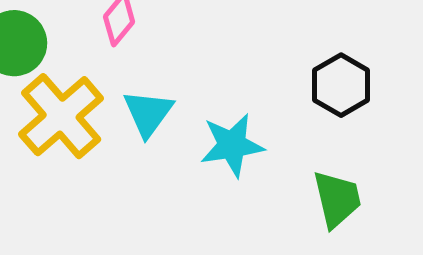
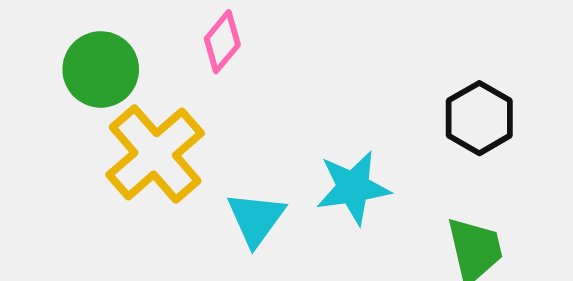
cyan triangle: (148, 113) -> (256, 219), moved

